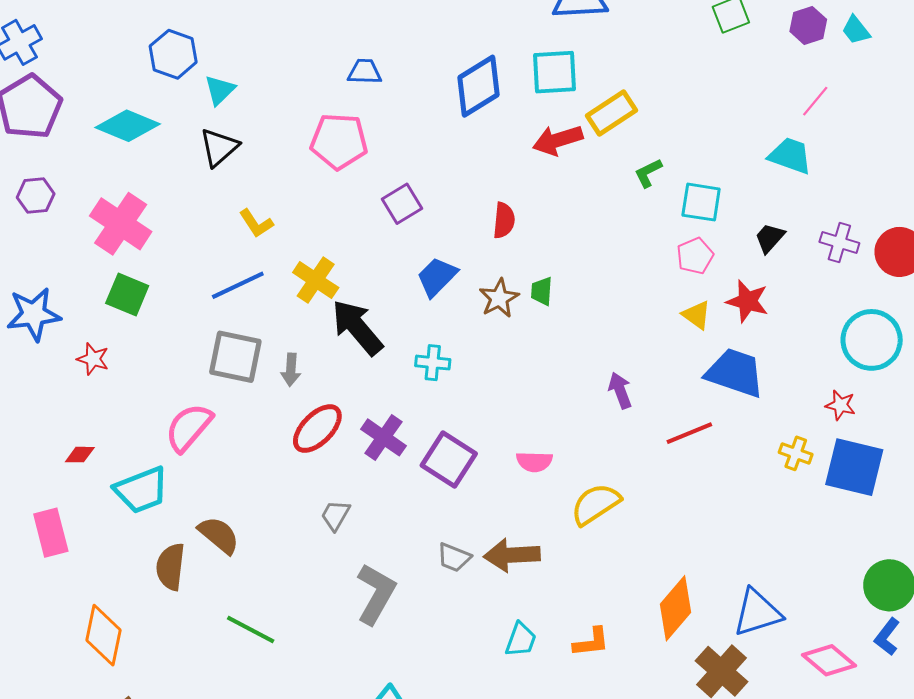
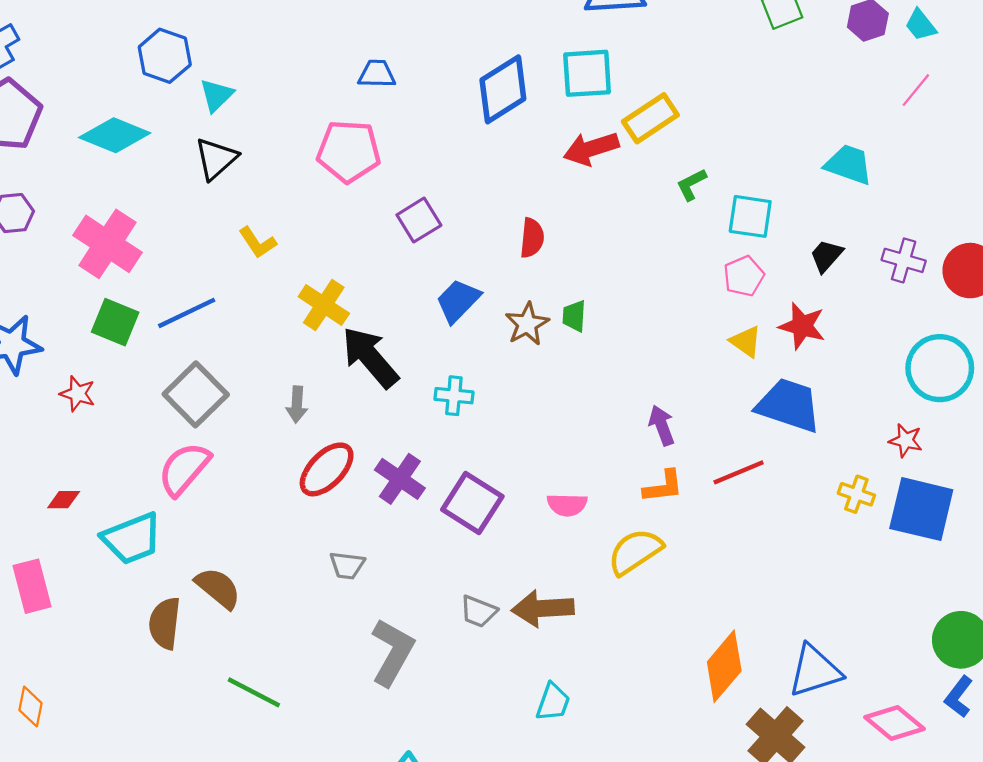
pink line: (815, 101) -> (916, 90), moved
blue line: (238, 285) -> (187, 313), moved
gray square: (235, 357) -> (196, 394), moved, turned 34
gray trapezoid: (335, 515) -> (347, 565), turned -112
orange diamond: (104, 635) -> (30, 707), moved, size x0.6
orange L-shape: (591, 642) -> (663, 486), moved

